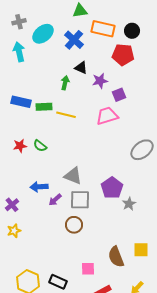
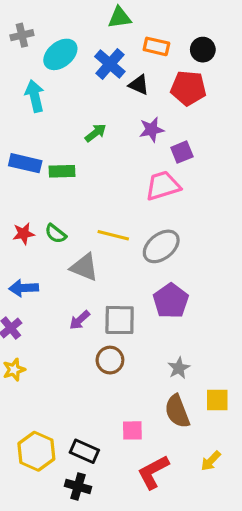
orange rectangle: (103, 29) -> (156, 46), size x0.7
cyan arrow: (19, 52) -> (35, 96), moved
black triangle: (81, 68) -> (139, 85), moved
green arrow: (65, 83) -> (96, 133), turned 40
yellow line: (66, 115) -> (113, 235), moved
gray ellipse: (142, 150) -> (161, 246), moved
gray triangle: (73, 176) -> (84, 267), moved
blue arrow: (39, 187) -> (24, 288), moved
gray star: (129, 204) -> (179, 368), moved

